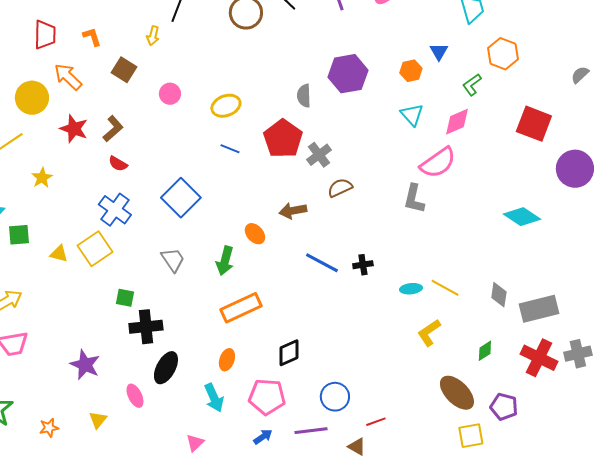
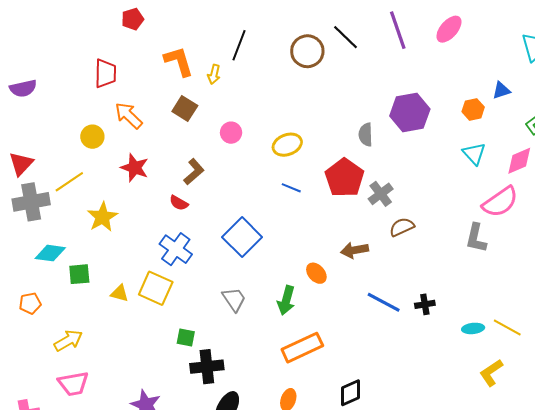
orange L-shape: (92, 37) -> (179, 61), moved, size x1.6
blue triangle: (439, 52) -> (501, 90), turned 42
yellow circle: (32, 98) -> (92, 137), size x0.7
brown L-shape: (113, 129) -> (194, 172), moved
yellow star: (42, 178) -> (102, 217), size x1.4
yellow square: (95, 249) -> (156, 288), turned -32

